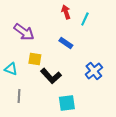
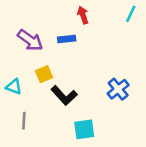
cyan line: (85, 19) -> (131, 14), moved
blue rectangle: (66, 43) -> (67, 39), moved, turned -40
yellow square: (35, 59) -> (44, 74), turned -32

